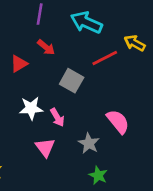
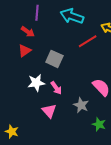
red arrow: (46, 47) -> (28, 32), moved
gray square: (72, 81) -> (54, 59), moved
green star: (98, 175) -> (99, 124), moved

